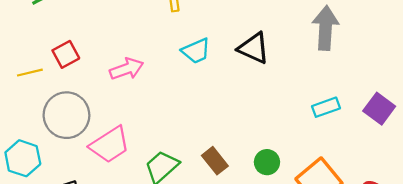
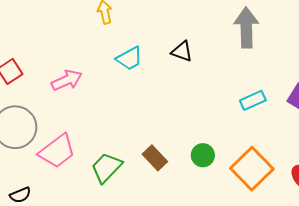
black triangle: (254, 48) -> (182, 51), size x0.7

